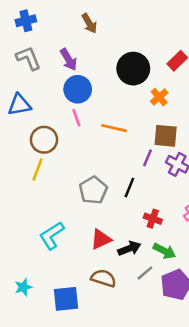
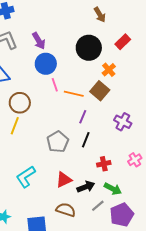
brown arrow: (89, 23) -> (100, 15), moved
pink line: (76, 118) -> (55, 85), moved
brown square: (166, 136) -> (100, 91), moved, turned 36
purple line: (147, 158) -> (83, 117), moved
red cross: (153, 219) -> (104, 164), turned -32

